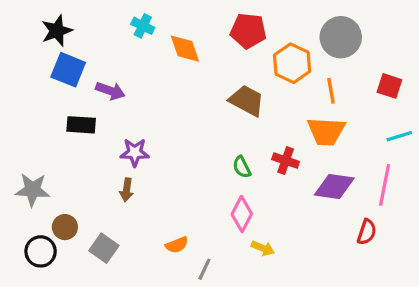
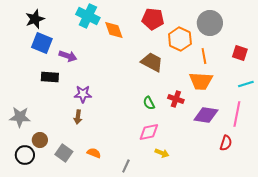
cyan cross: (143, 26) -> (88, 16), size x1.6
pink diamond: (242, 214) -> (149, 132), turned 50
orange semicircle: (177, 245) -> (94, 153), moved, turned -136

